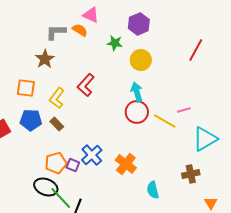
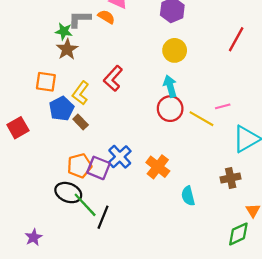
green star: (115, 43) -> (64, 31), moved
blue pentagon: (31, 120) -> (62, 109), moved, turned -30
purple square: (73, 165) -> (98, 168), size x1.5

